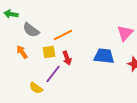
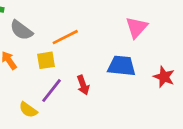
pink triangle: (125, 33) -> (137, 27), moved
red arrow: (67, 58) -> (83, 85), moved

